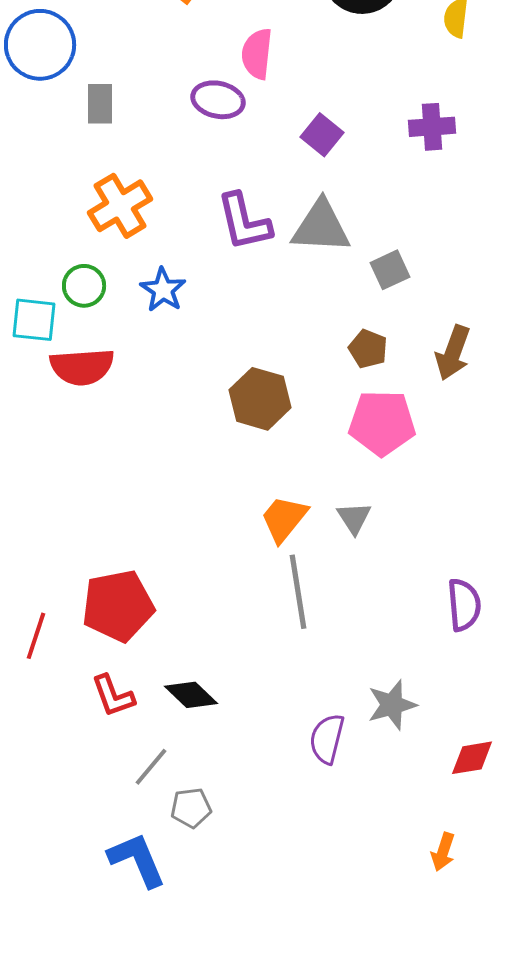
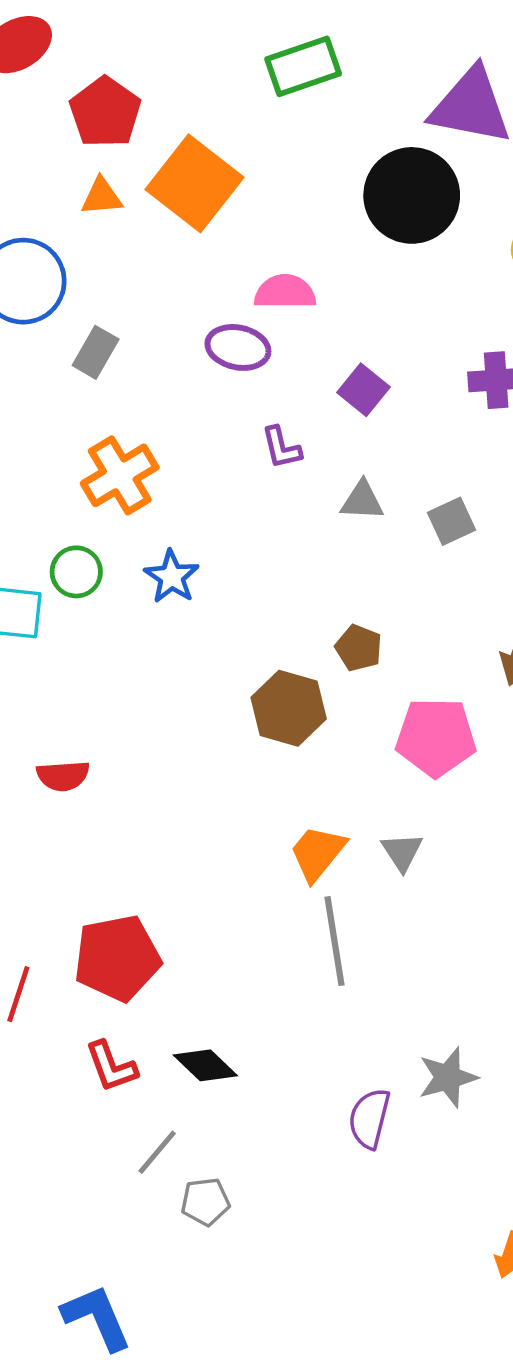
pink semicircle: (257, 54) -> (285, 292), turned 84
gray rectangle: (100, 104) -> (96, 352), turned 30
purple L-shape: (244, 222) -> (281, 448), moved, size x0.6
gray triangle: (321, 227) -> (362, 501), size x0.6
gray square: (390, 270) -> (451, 521), moved
brown pentagon: (368, 349) -> (359, 648), moved
red semicircle: (82, 367) -> (63, 776), moved, size x0.7
blue L-shape: (137, 860) -> (97, 1318), moved

